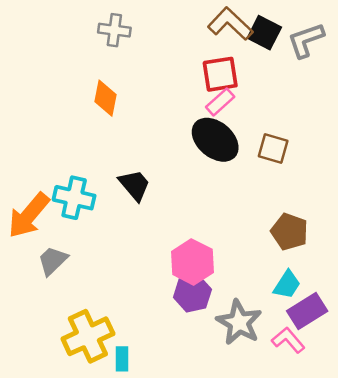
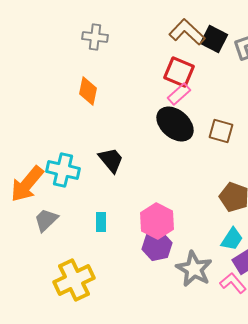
red square: (220, 74) -> (179, 72), turned 32
cyan rectangle: (122, 359) -> (101, 222), moved

